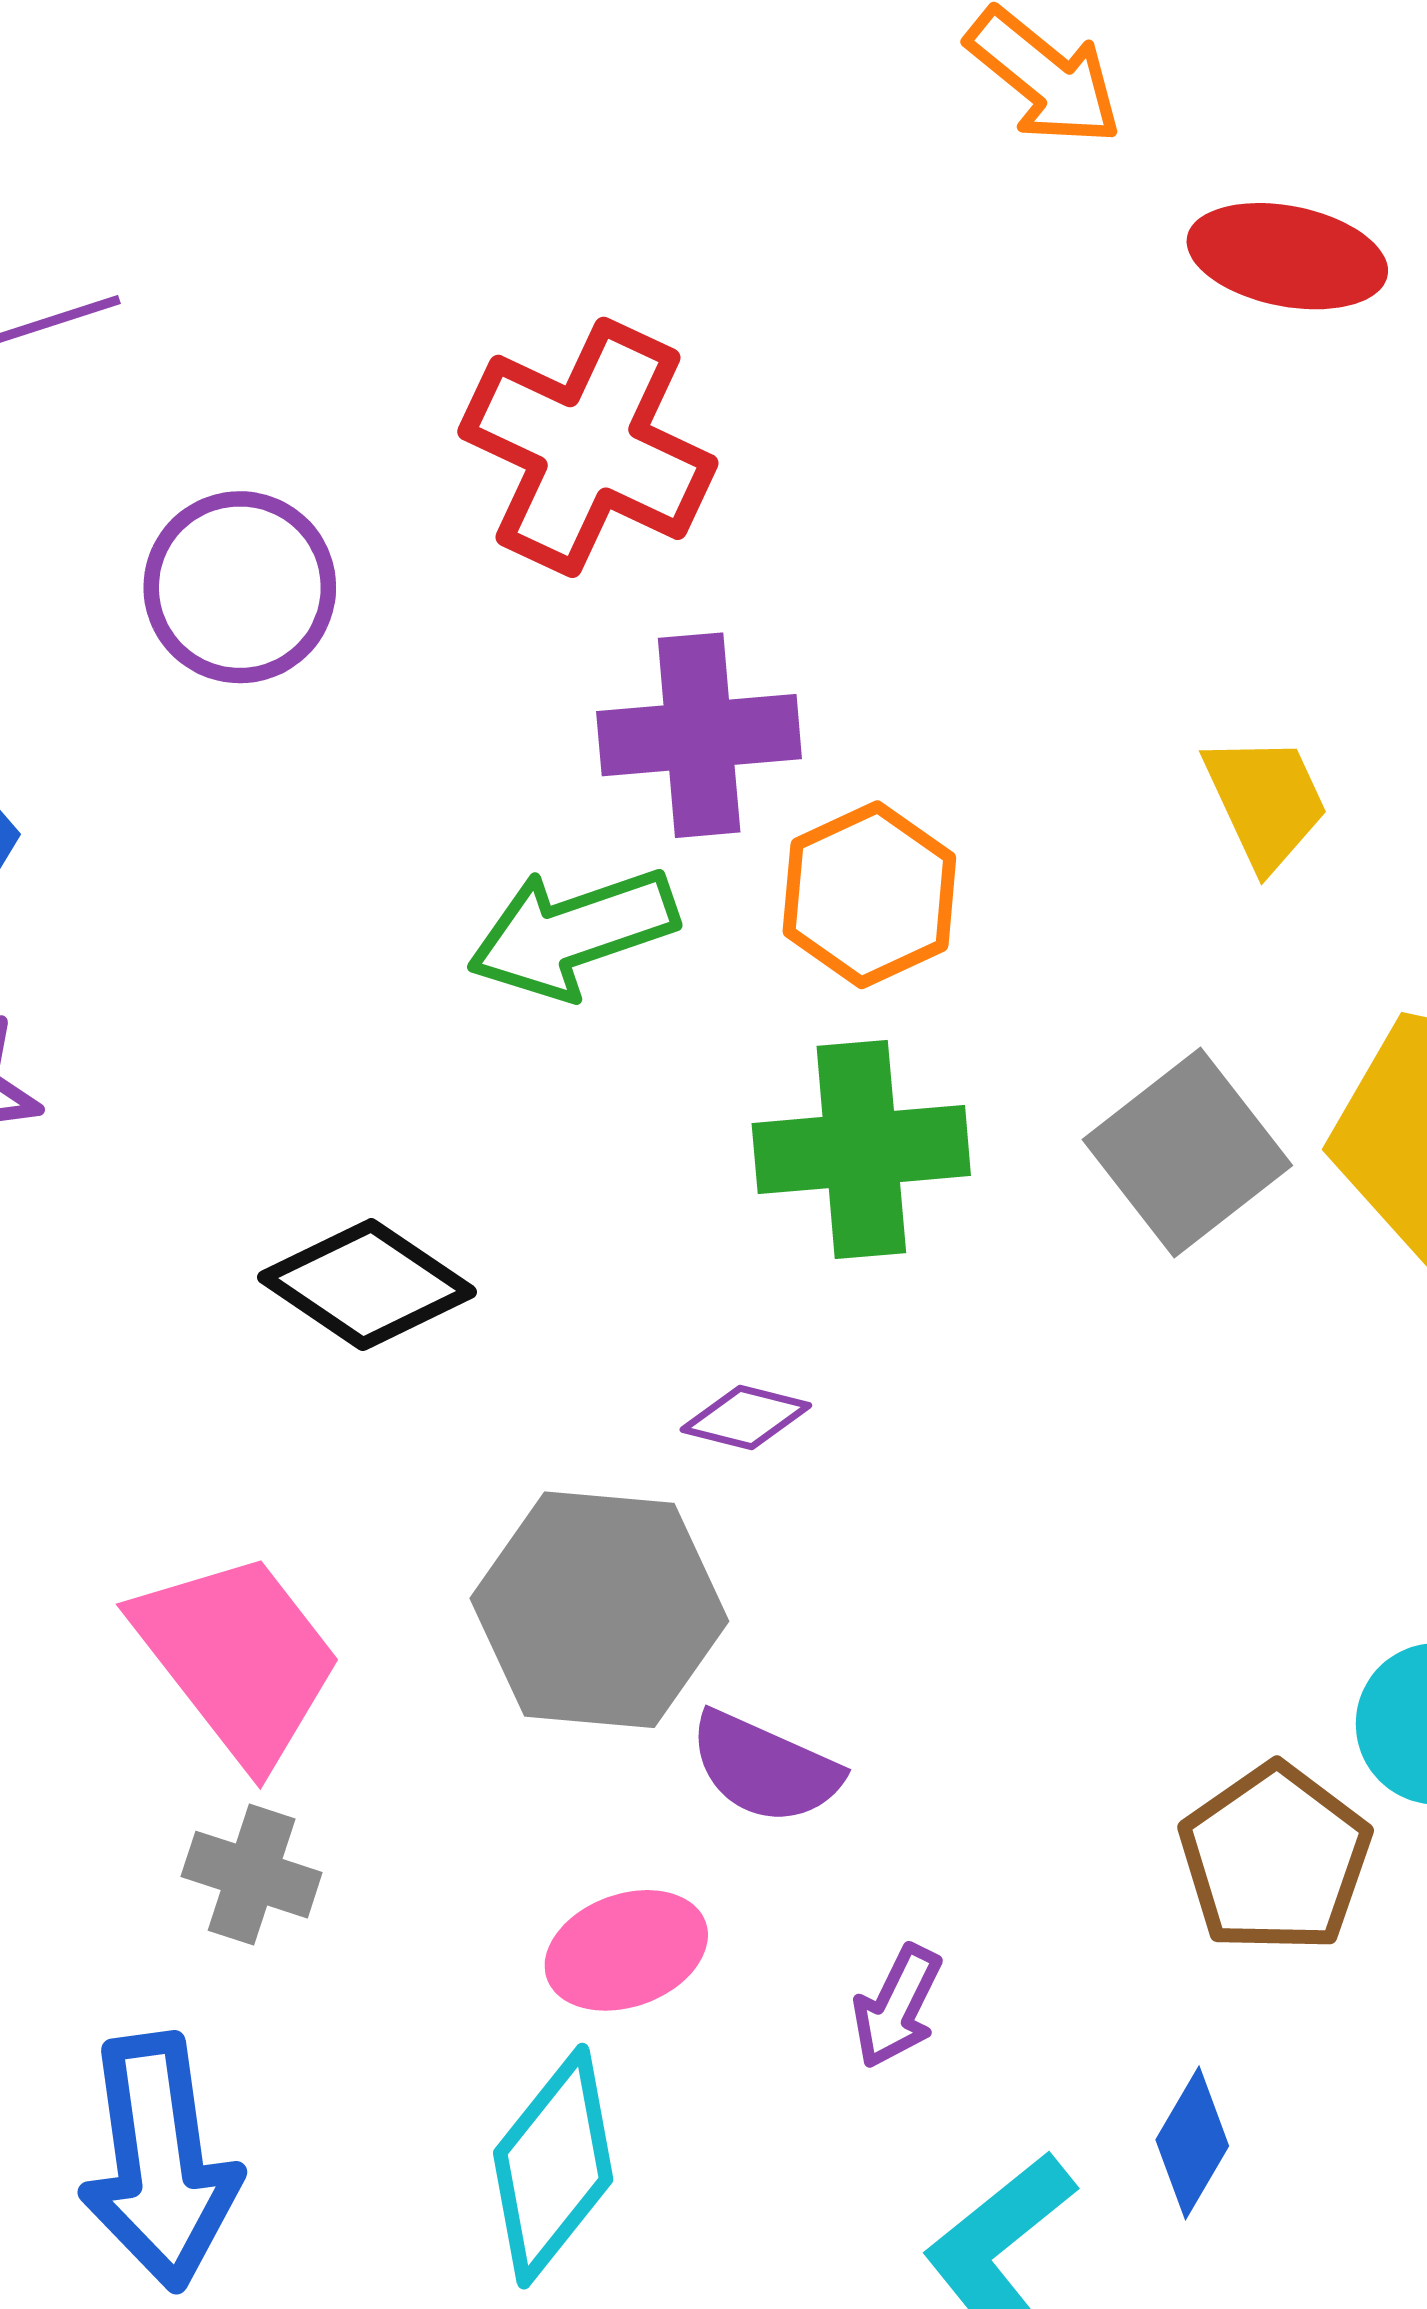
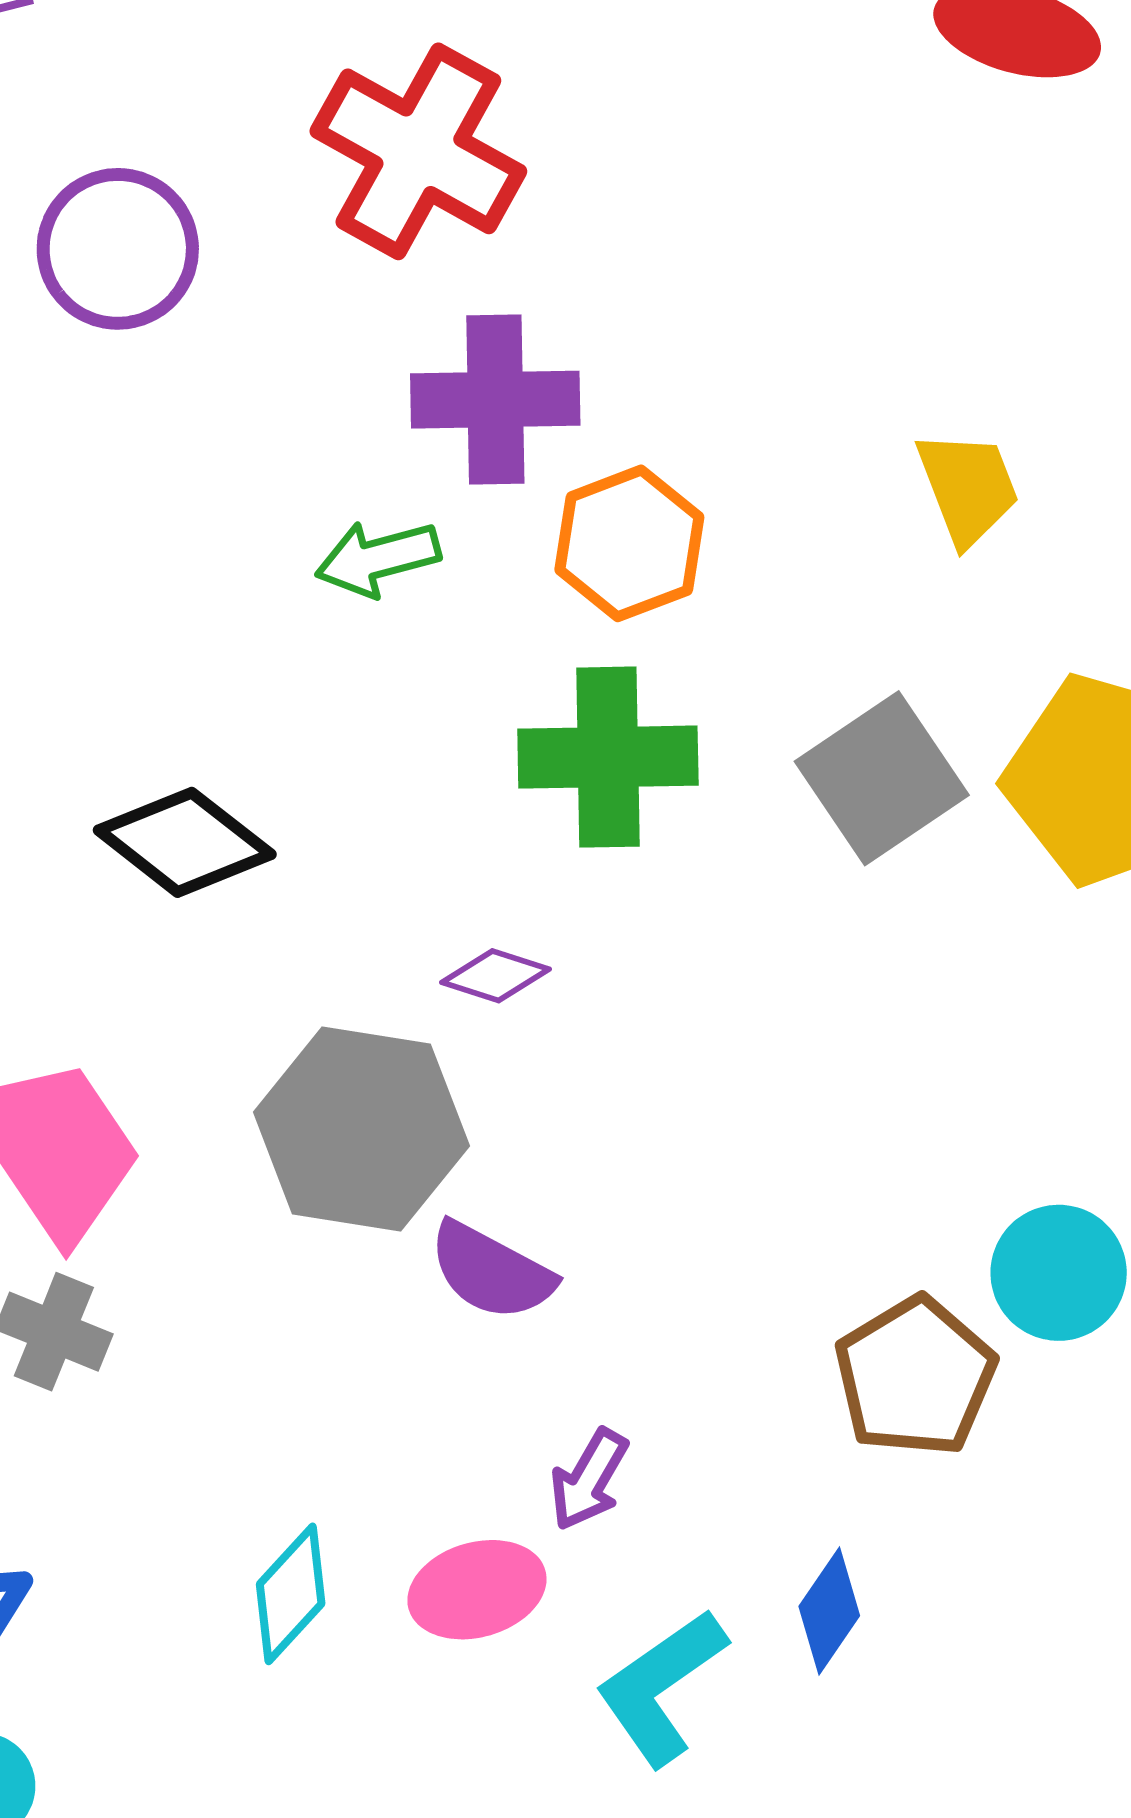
green arrow: (573, 933) -> (378, 558), size x0.7
pink ellipse: (626, 1950) -> (477, 1590), moved
cyan diamond: (553, 2166) -> (291, 1594), size x0.7

